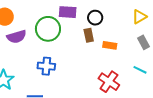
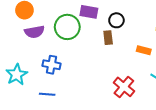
orange rectangle: (110, 45) -> (144, 50), moved
blue cross: (46, 66) -> (52, 65), moved

